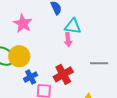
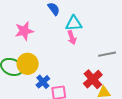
pink star: (23, 23) -> (24, 31), turned -30
red cross: (63, 74) -> (93, 79), moved

